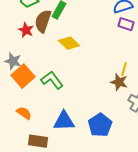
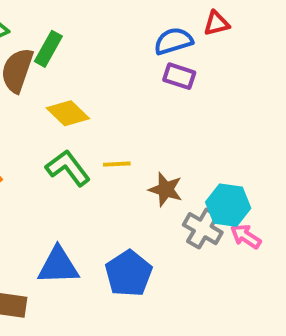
yellow line: (124, 69) -> (117, 164), moved, turned 72
green L-shape: (52, 80) -> (68, 168), moved

